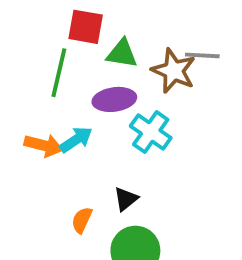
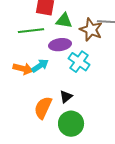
green line: (59, 73) -> (31, 31), turned 70
orange semicircle: (82, 220) -> (43, 108), size x1.6

